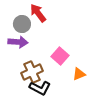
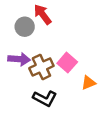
purple arrow: (18, 42) -> (19, 59), moved
brown cross: (32, 72) -> (41, 67), moved

